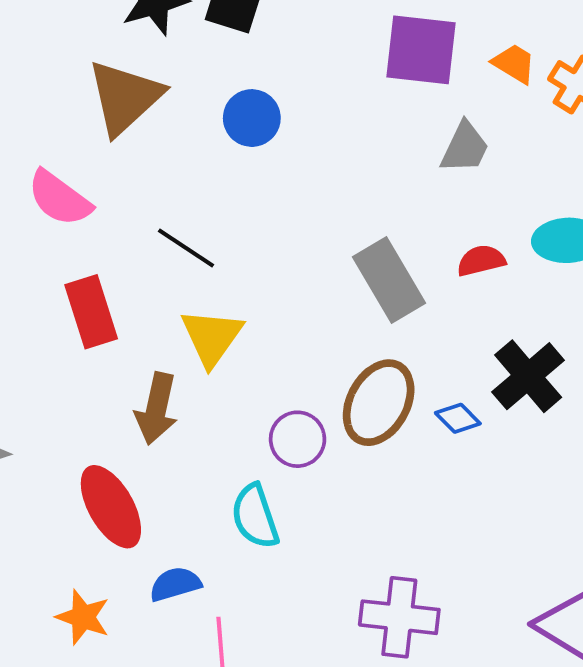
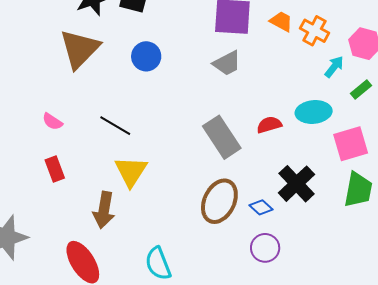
gray trapezoid: (465, 148) -> (227, 63), moved, turned 40
pink semicircle: (59, 198) -> (52, 122), moved, size x0.6
red rectangle: (91, 312) -> (55, 169), moved, size x0.7
purple circle: (298, 439) -> (265, 248), moved

